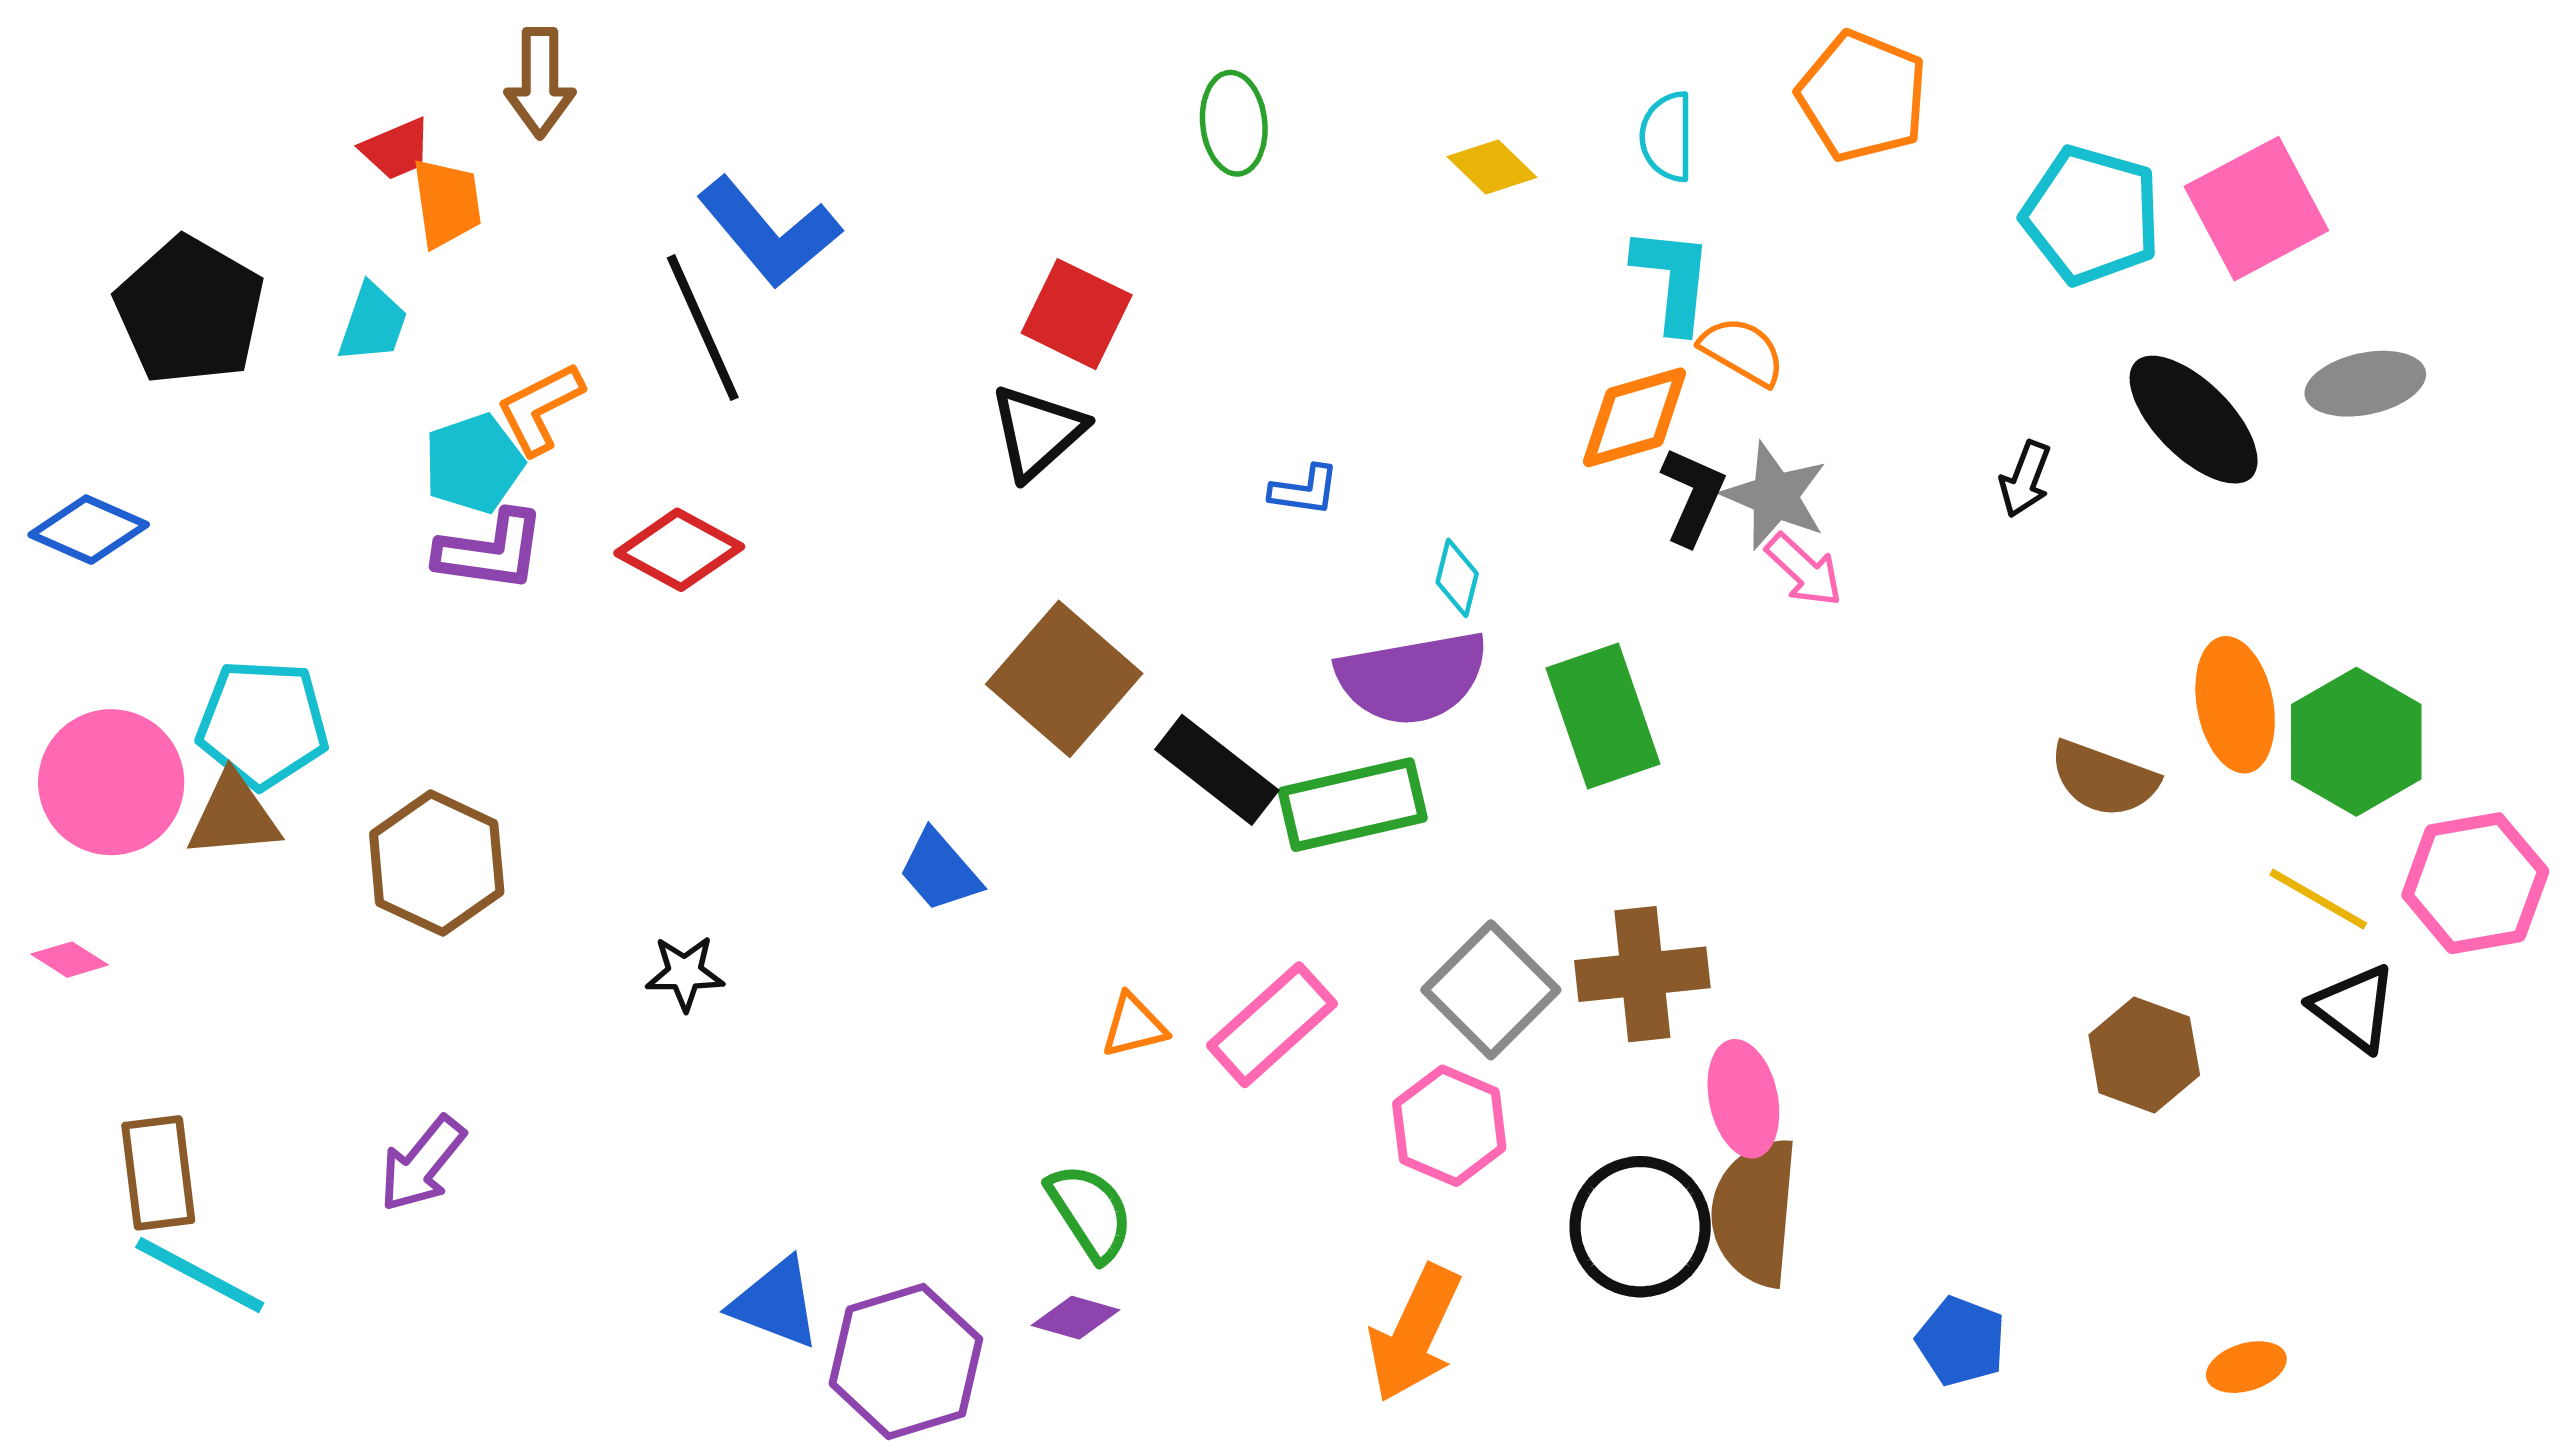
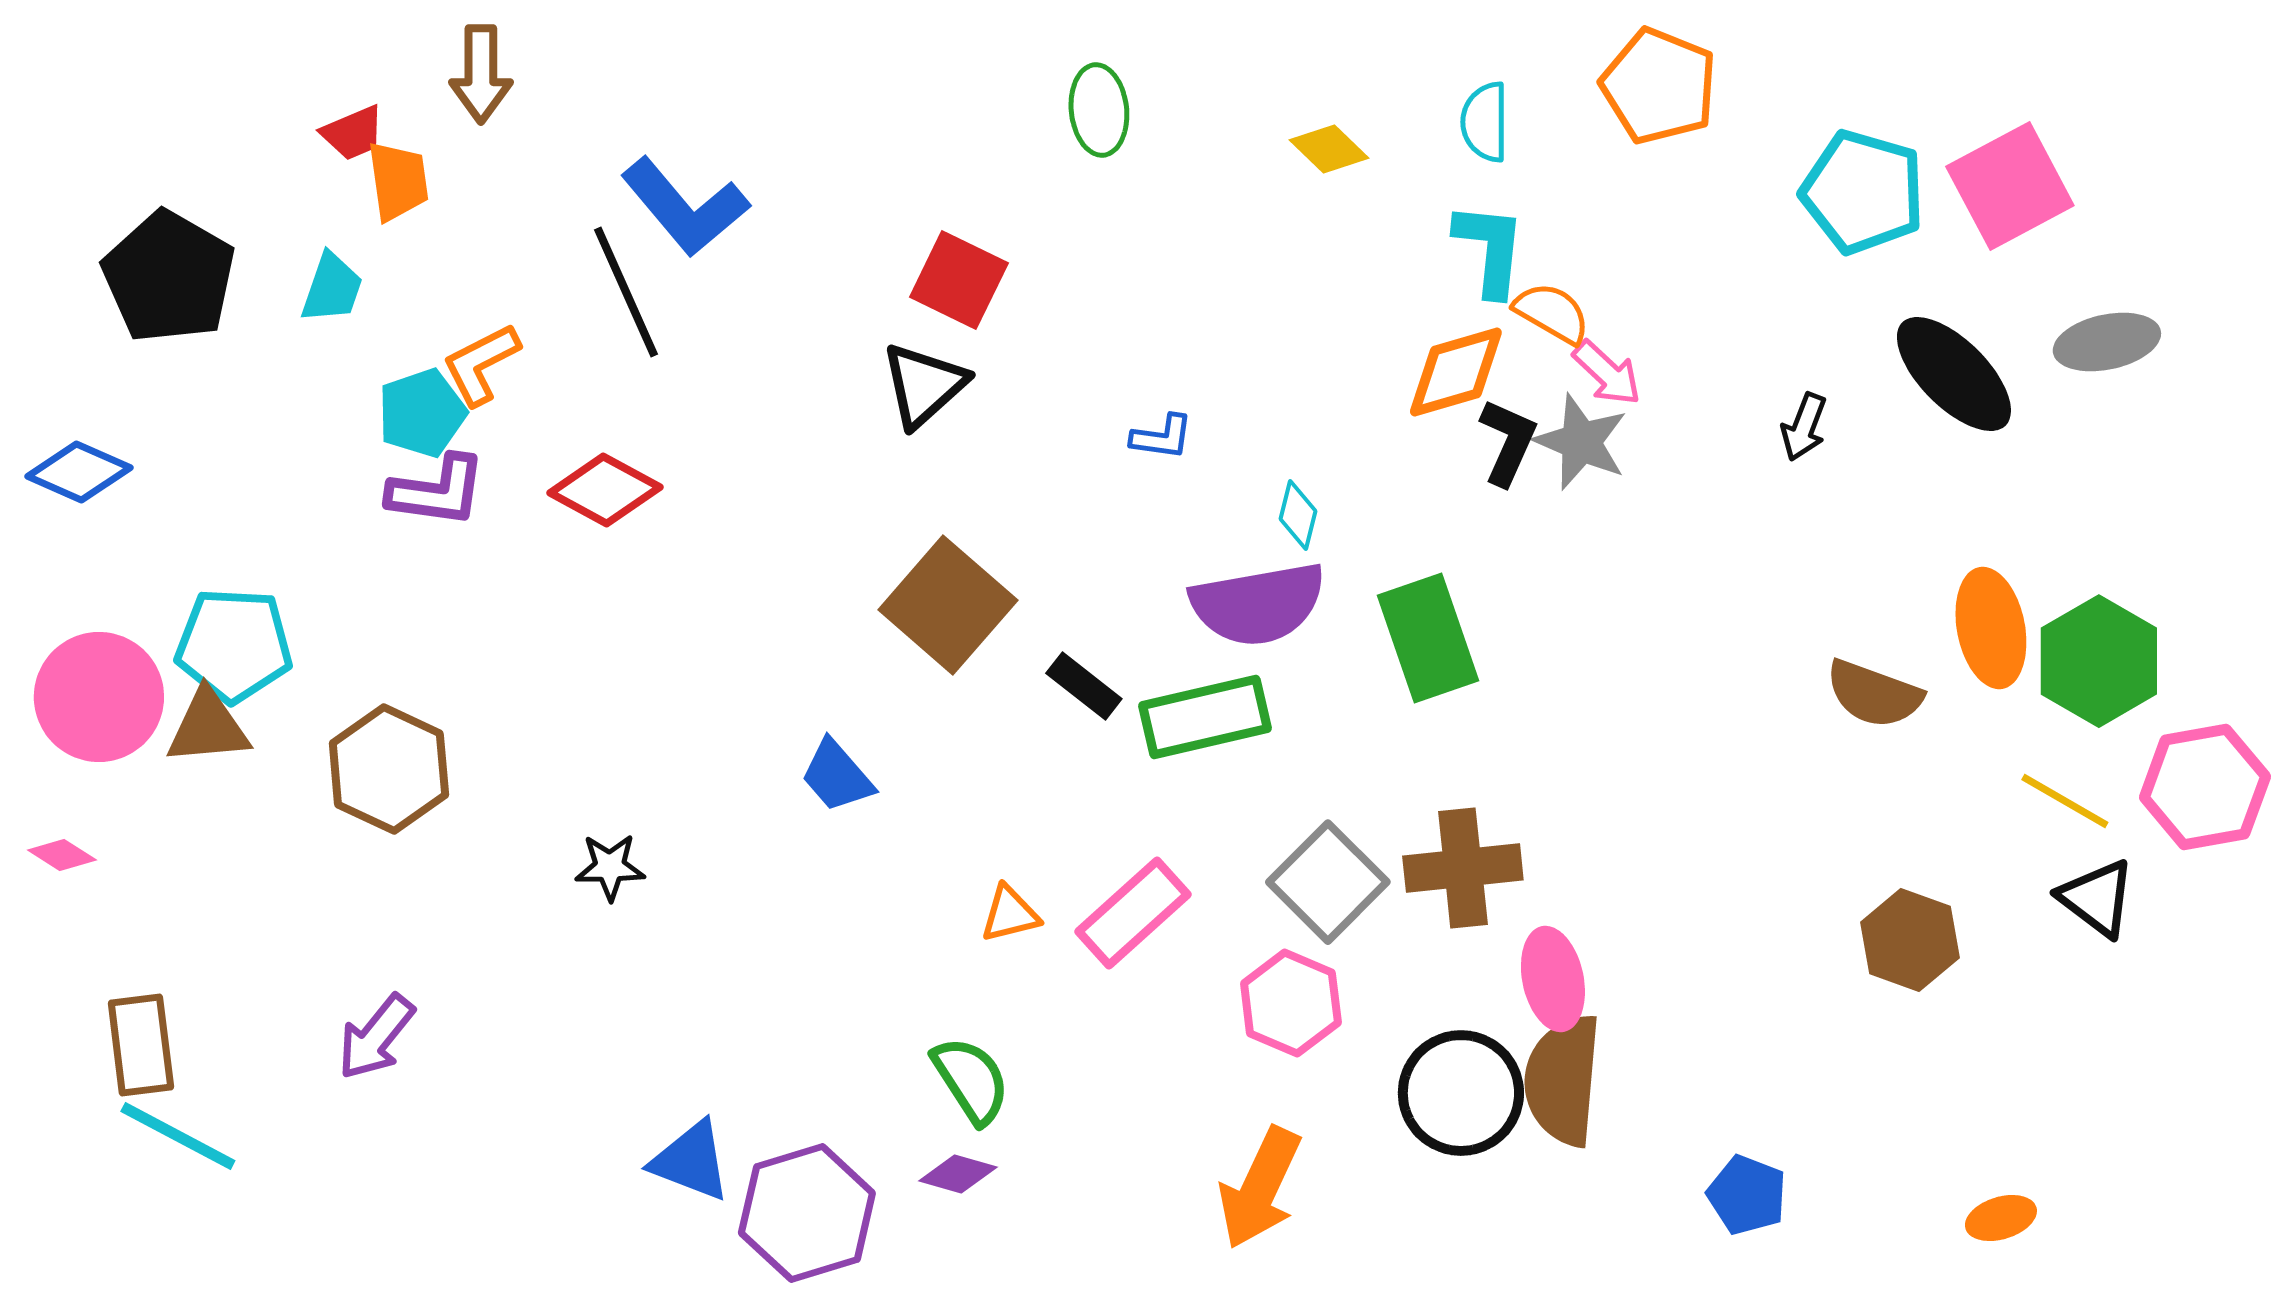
pink arrow: (1804, 570) -> (1607, 373), moved
black rectangle: (1217, 770) -> (1084, 686), size x0.7

